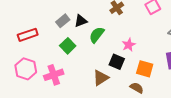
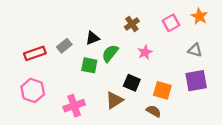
gray rectangle: (63, 21) -> (64, 46), moved
pink star: (129, 45) -> (145, 52), moved
green square: (68, 46) -> (89, 65), moved, turned -35
pink cross: (54, 75) -> (74, 106), moved

